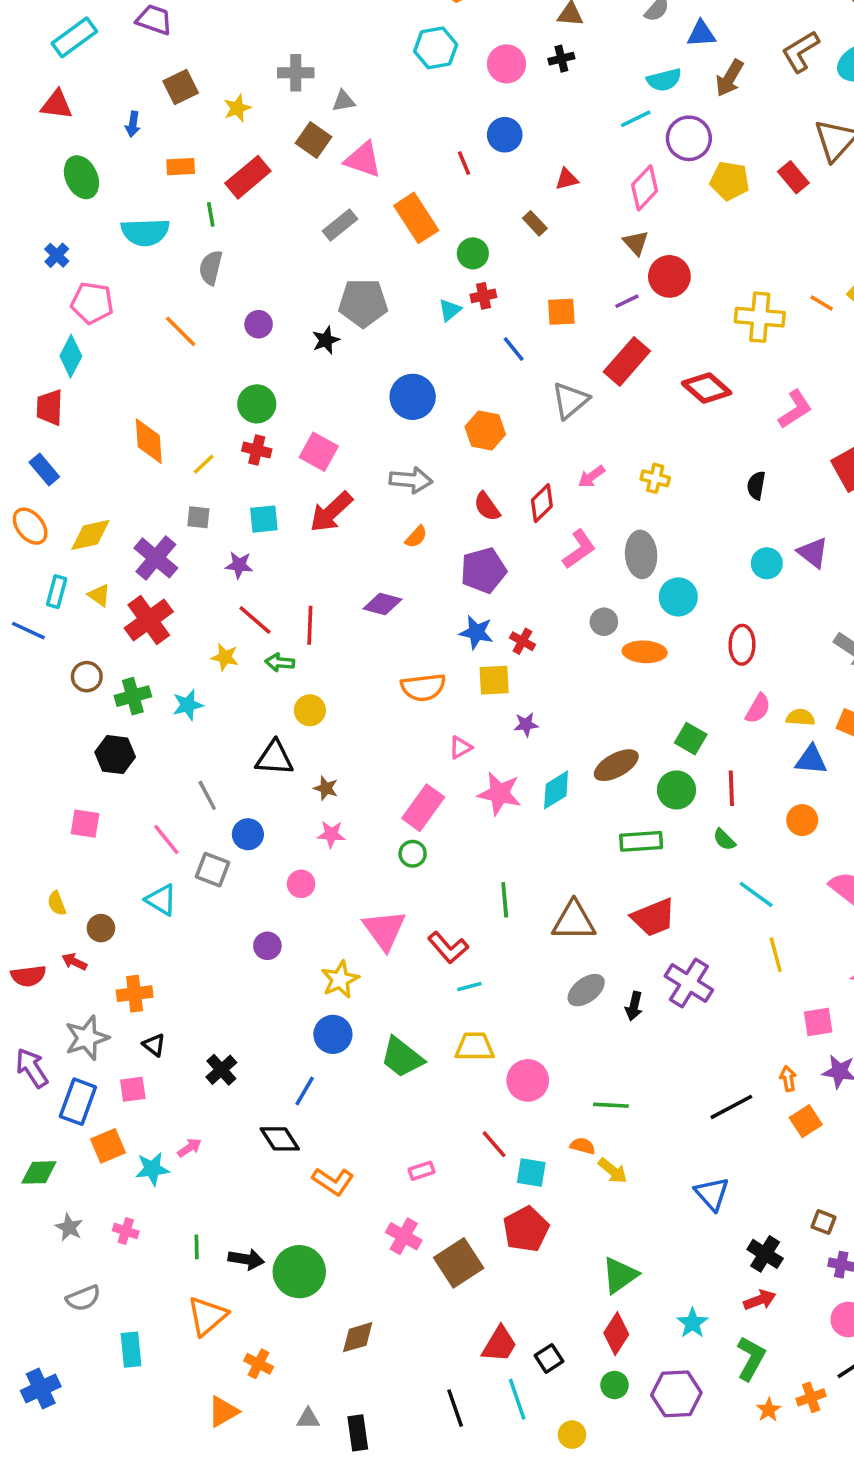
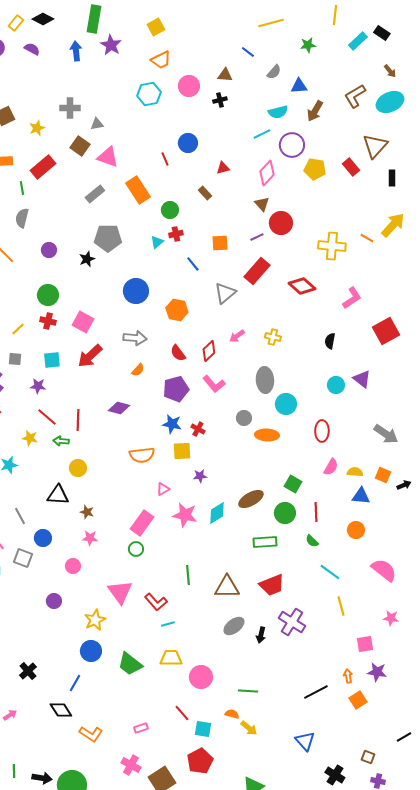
pink circle: (506, 64) -> (189, 86), moved
pink L-shape: (579, 549) -> (214, 384), moved, turned 85

